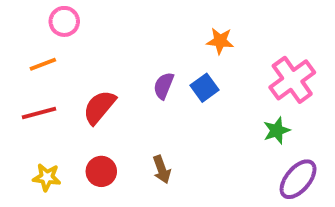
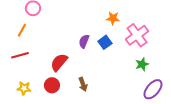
orange line: (43, 64) -> (22, 30), turned -40
pink cross: (292, 80) -> (137, 35), moved
red semicircle: (99, 107) -> (59, 62), moved

